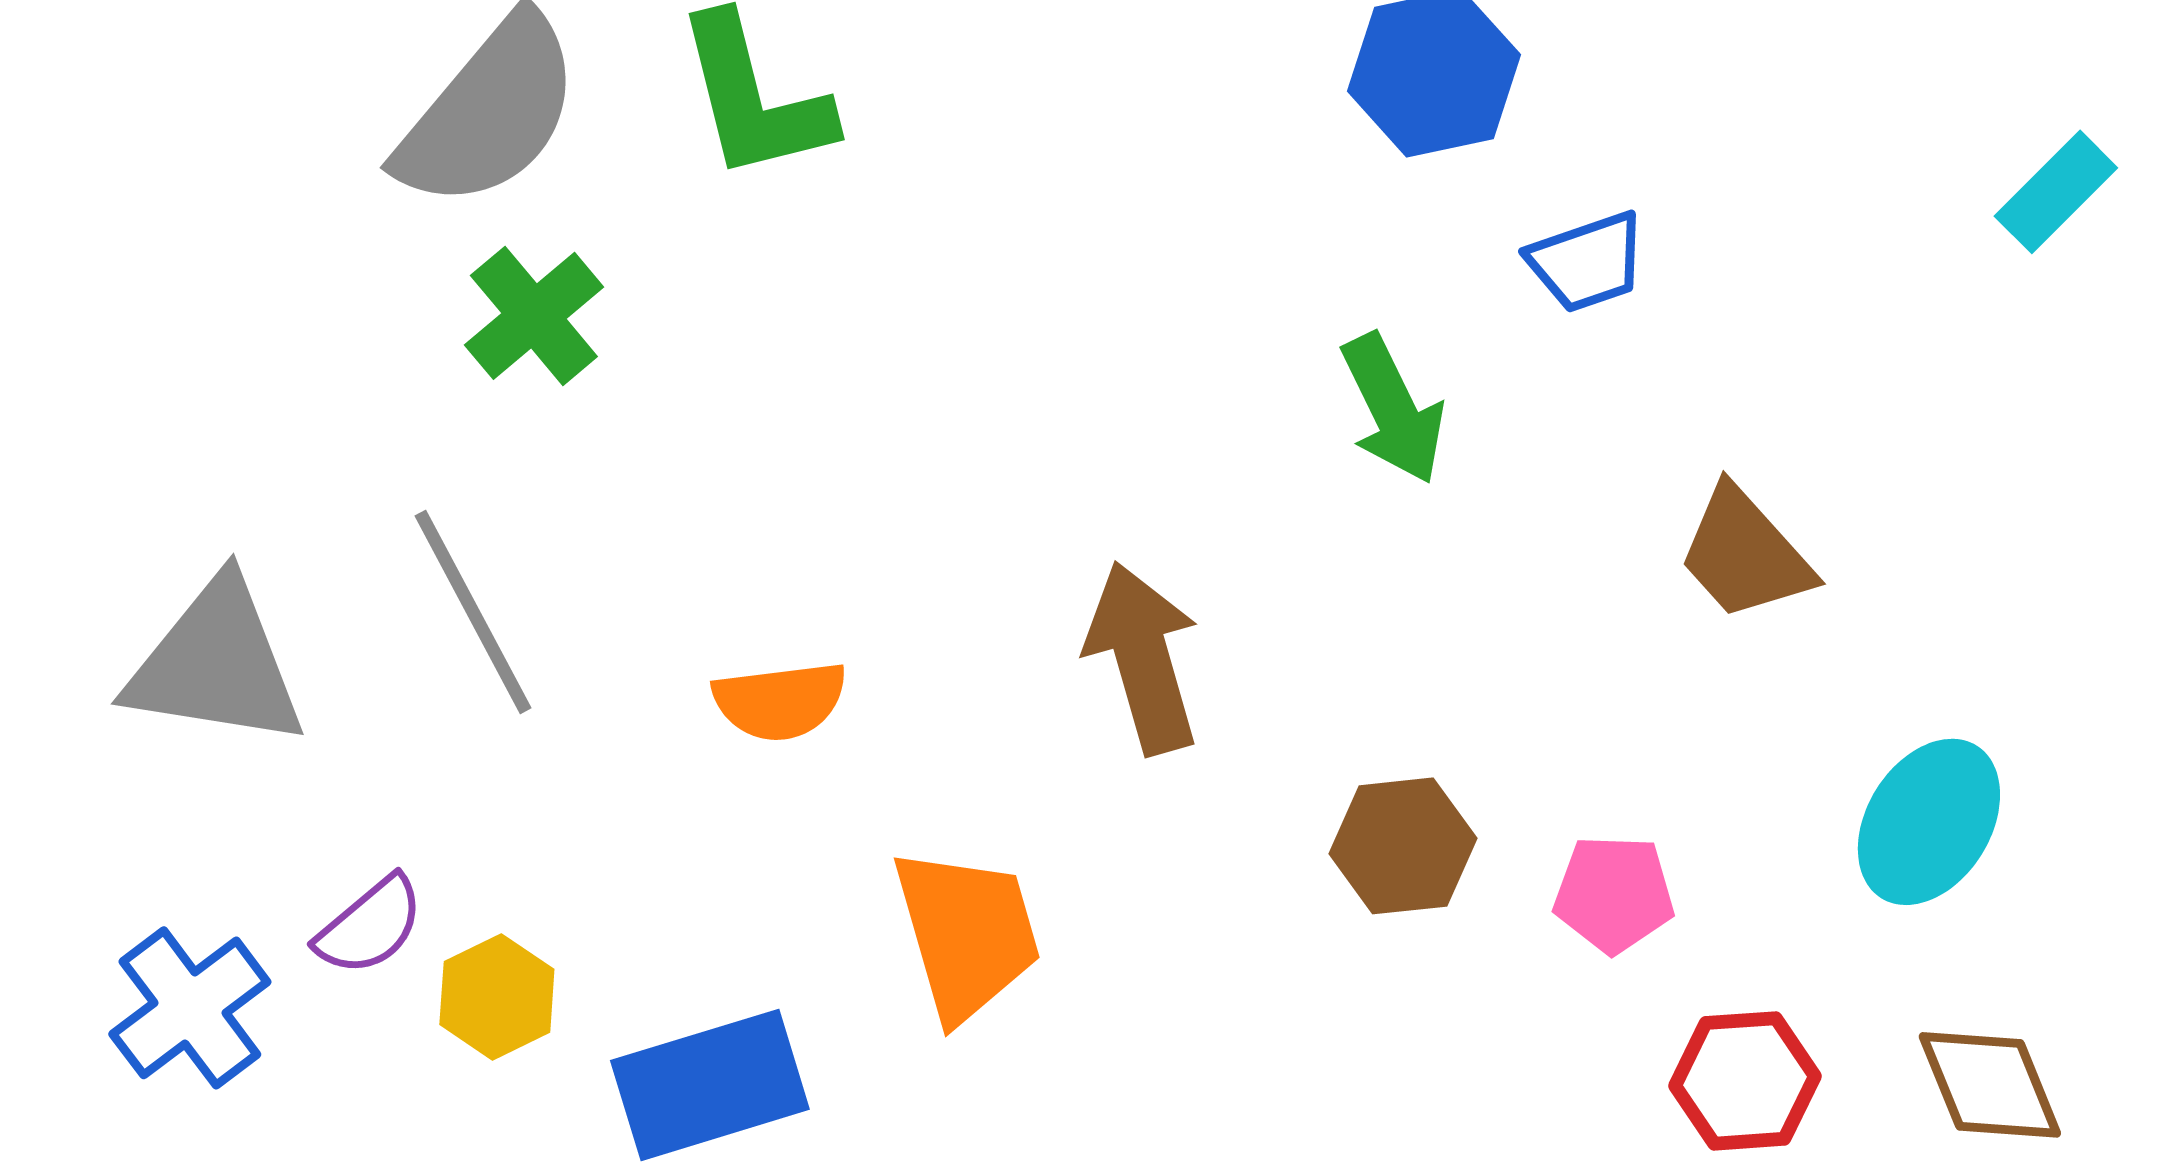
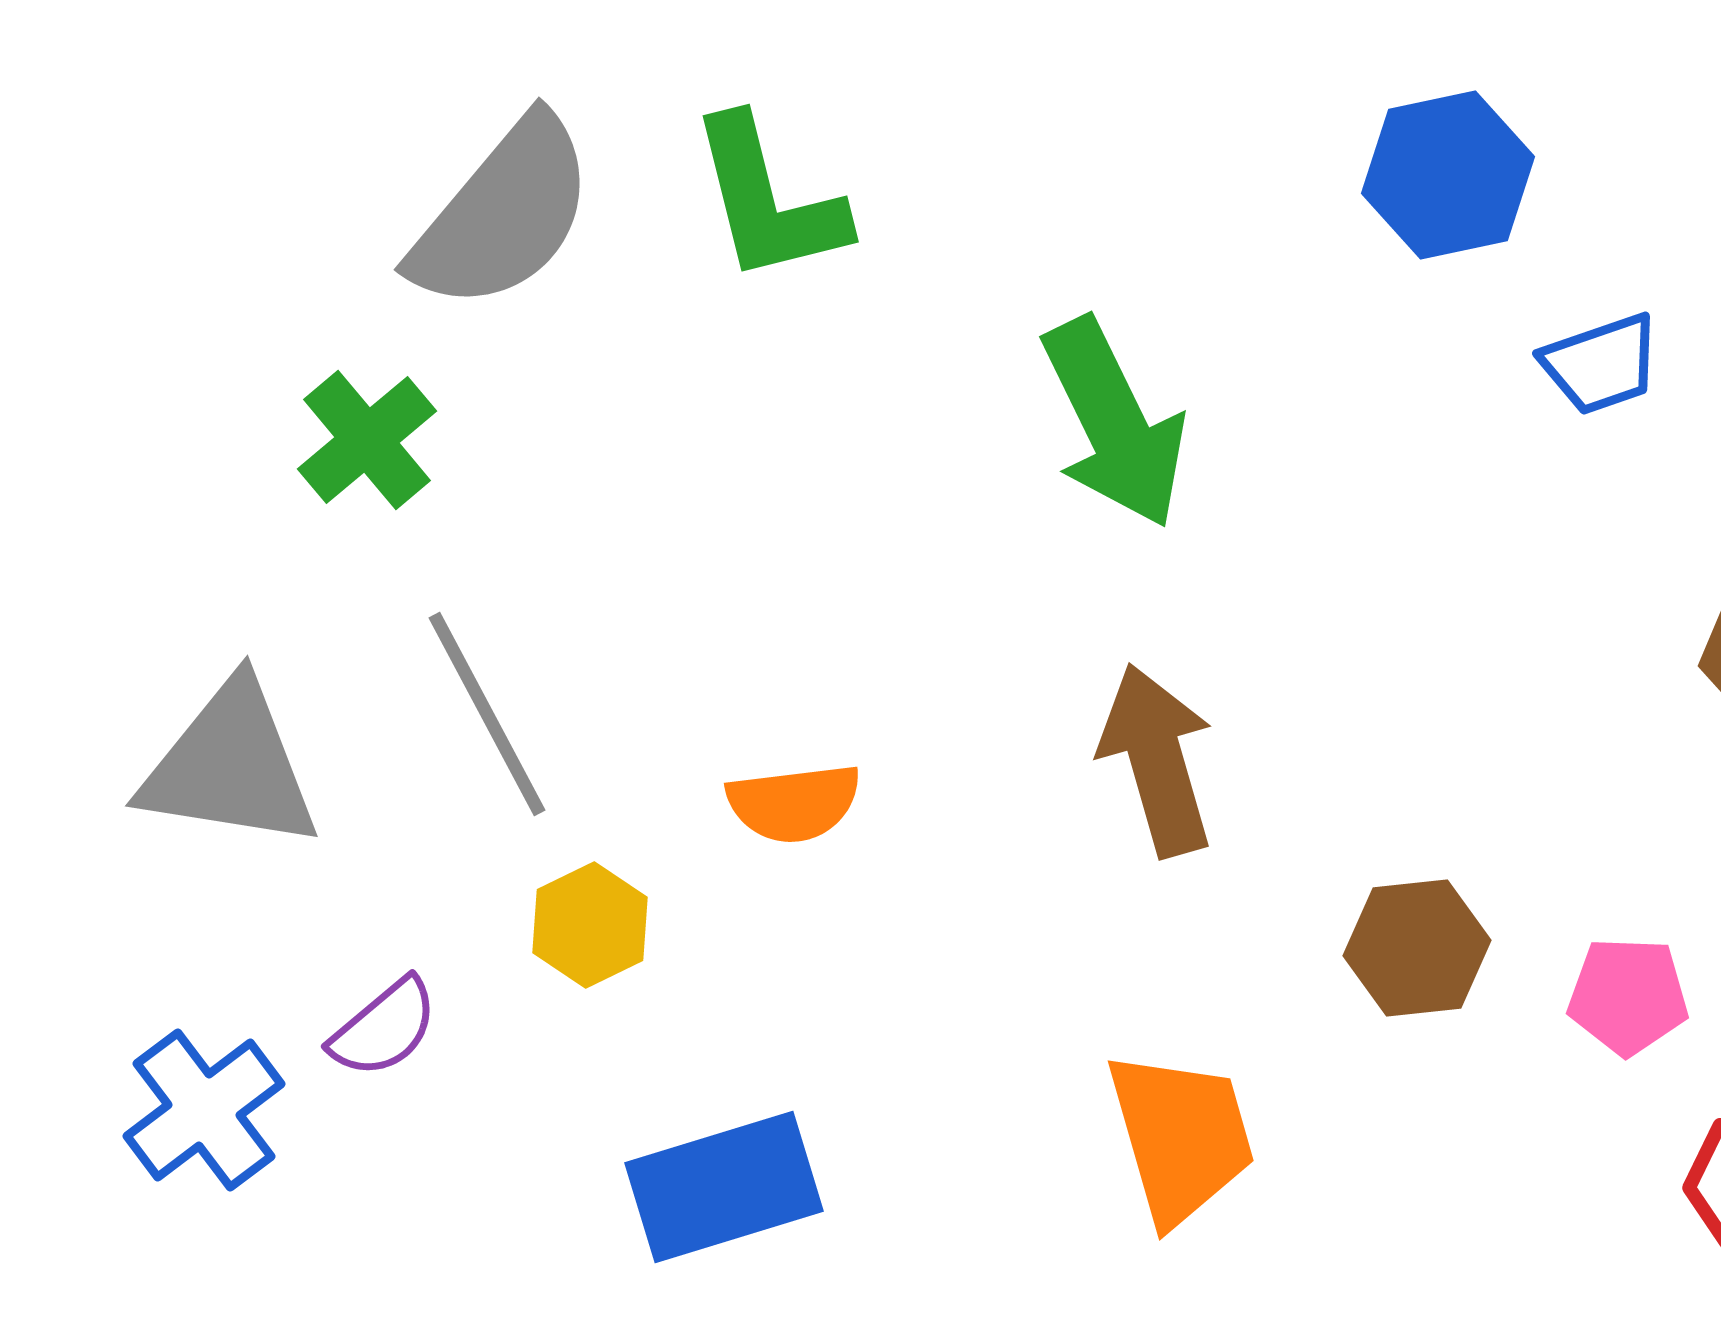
green cross: (534, 316) -> (367, 440), moved
green arrow: (1393, 409) -> (1114, 423), moved, size x1.4
orange trapezoid: (967, 934) -> (1181, 1137), moved
yellow hexagon: (497, 997) -> (590, 925), moved

